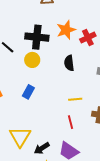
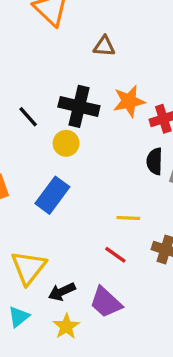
black semicircle: (69, 63) -> (155, 161), moved
blue rectangle: (28, 92) -> (52, 195), size x1.5
red line: (70, 122) -> (115, 255), turned -48

